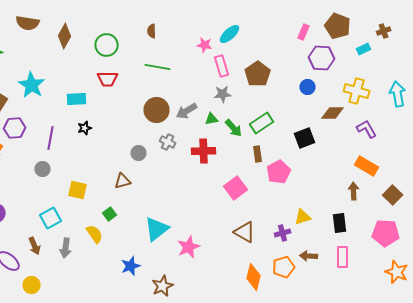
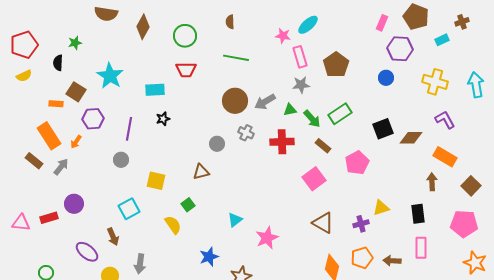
brown diamond: (333, 113) -> (411, 138), moved
brown rectangle: (258, 154) -> (323, 146), moved, turned -42
cyan triangle: (157, 229) -> (235, 220), size x0.6
gray arrow: (66, 248) -> (140, 264), moved
brown arrow: (309, 256) -> (392, 261), moved

